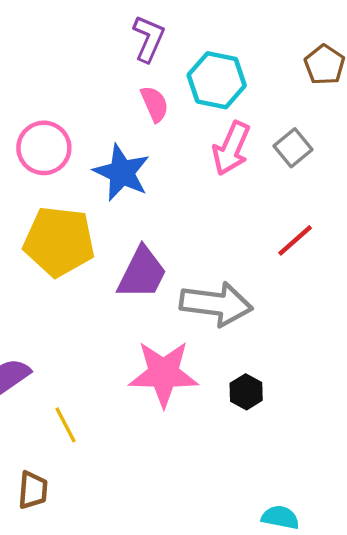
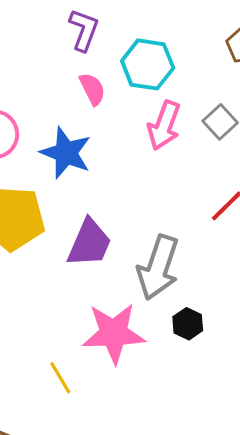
gray arrow: (216, 304) -> (158, 267), turned 104
black hexagon: (246, 392) -> (188, 324), moved
yellow line: (66, 425) -> (60, 378), moved

